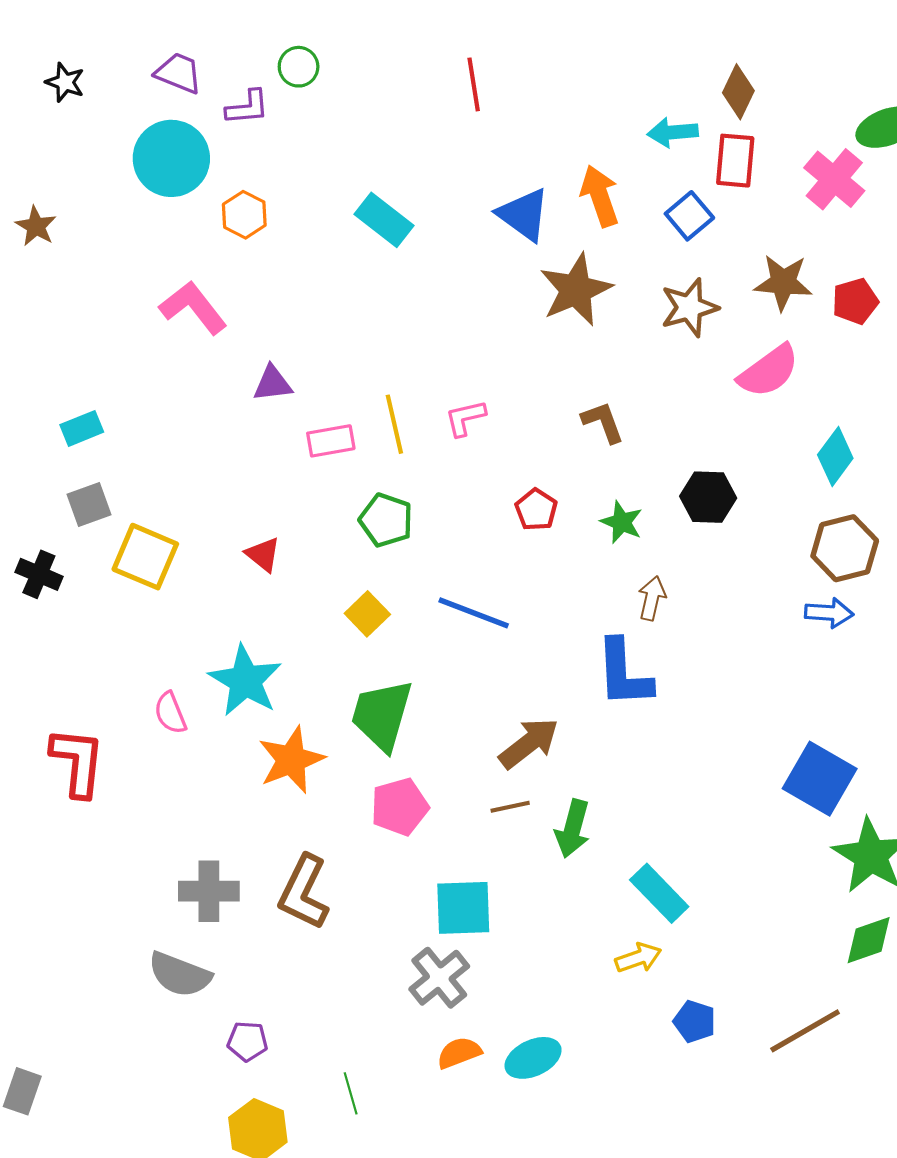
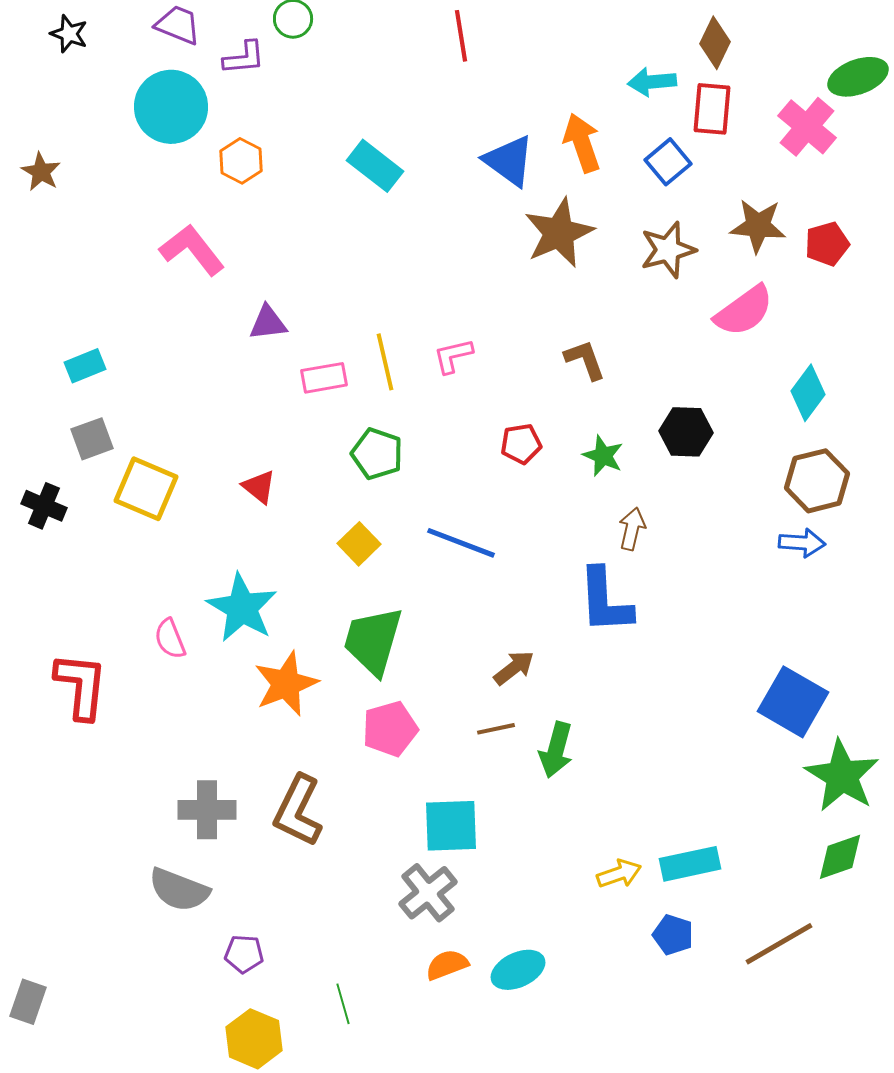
red pentagon: (536, 510) -> (521, 444), turned 30
brown arrow: (529, 743) -> (514, 668), size x0.7
cyan rectangle: (659, 893) -> (690, 864), moved, turned -58

